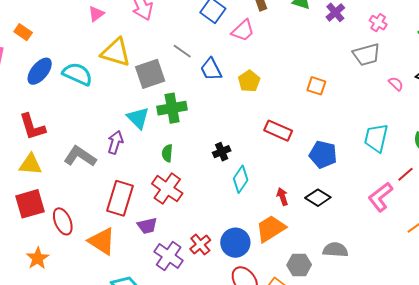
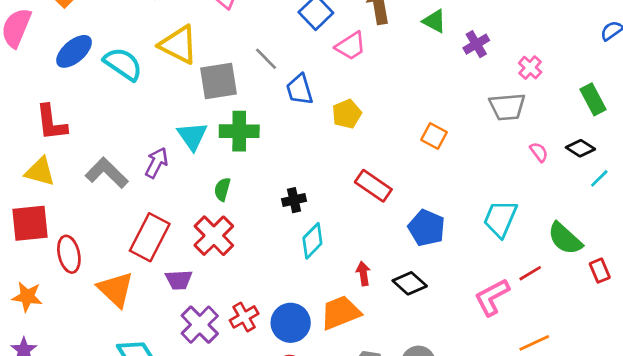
orange star: (38, 258) -> (27, 297), turned 30

